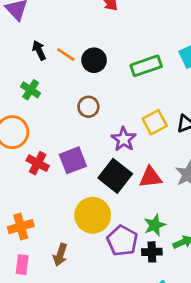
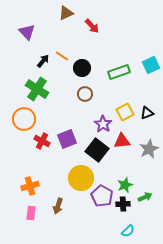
black arrow: (39, 50) -> (43, 61), turned 64
orange line: (66, 55) -> (62, 56), moved
green cross: (31, 90) -> (37, 89), size x1.6
brown circle: (88, 107) -> (85, 94), moved
red triangle: (150, 177) -> (122, 141), moved

